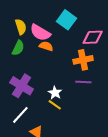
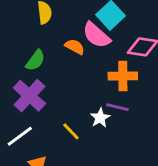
pink semicircle: (40, 33) -> (96, 35), moved
green semicircle: (18, 48) -> (35, 60), moved
white star: (55, 93) -> (100, 118), moved

